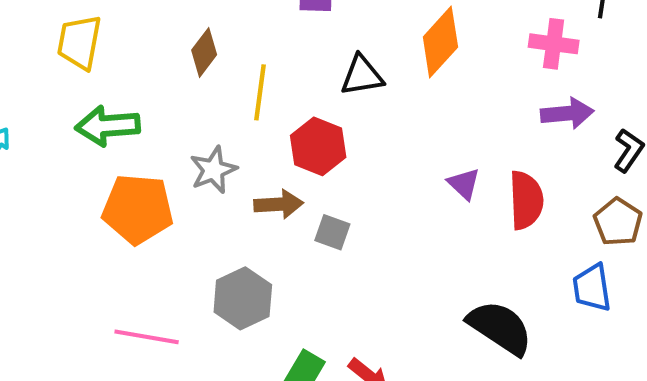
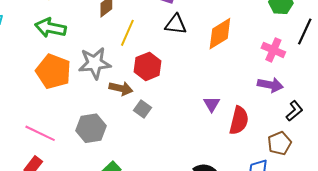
black triangle: (362, 76) -> (176, 24), moved
gray star: (213, 170) -> (95, 63), size x1.4

